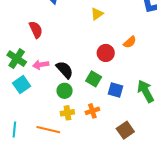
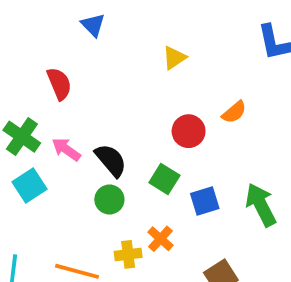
pink arrow: (41, 65) -> (66, 149), turned 42
blue square: (116, 90) -> (205, 201), turned -35
orange cross: (92, 111) -> (160, 239), turned -32
yellow cross: (67, 113) -> (128, 254), moved

